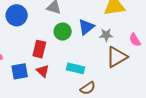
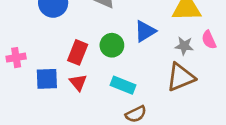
green circle: (63, 32) -> (112, 45), moved
gray star: (106, 35) -> (184, 46), moved
pink semicircle: (135, 40) -> (209, 40), moved

